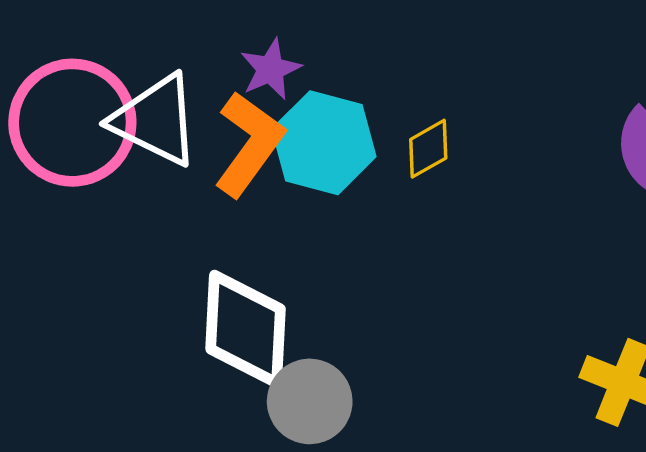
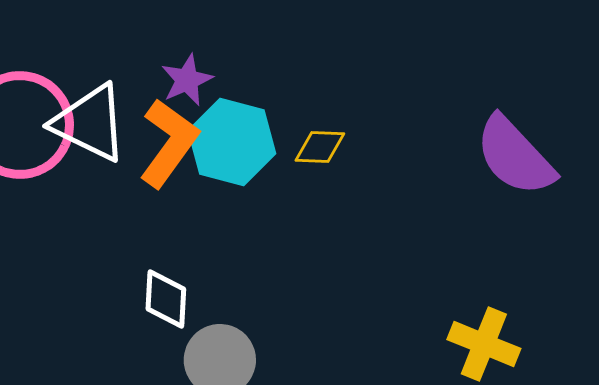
yellow diamond: (428, 149) -> (320, 147), turned 32
white diamond: (246, 329) -> (166, 299), size x0.6

